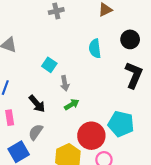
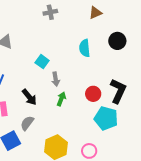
black L-shape: (134, 75) -> (118, 91), moved
green arrow: (72, 104) -> (61, 99), turned -40
red circle: (91, 136) -> (93, 94), moved, size x0.6

